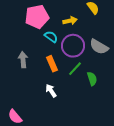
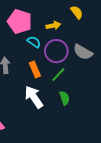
pink pentagon: (37, 17) -> (20, 21), turned 30
green semicircle: (92, 79) -> (64, 98), moved
white arrow: (51, 91) -> (34, 97), size x1.6

